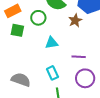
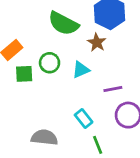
green circle: (38, 18) -> (50, 63), moved
cyan triangle: (52, 43) -> (81, 70), moved

